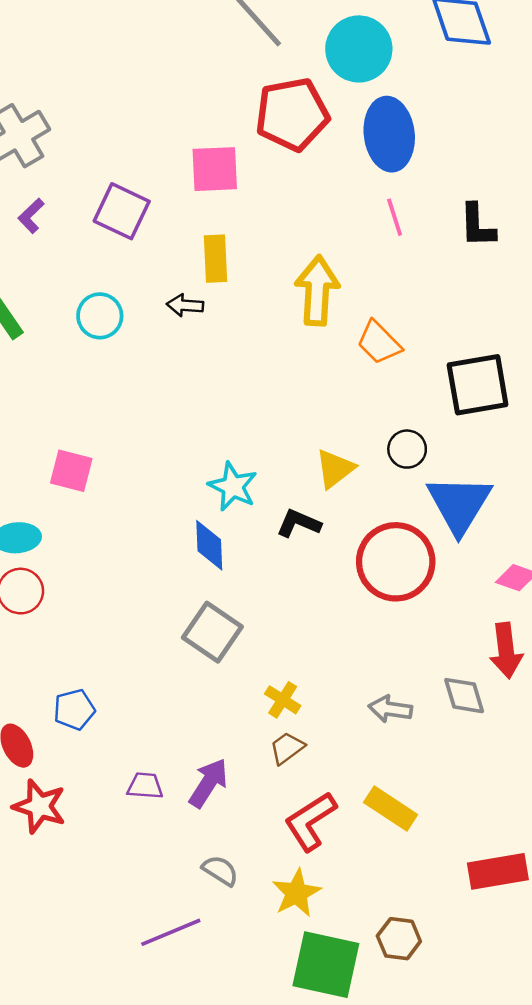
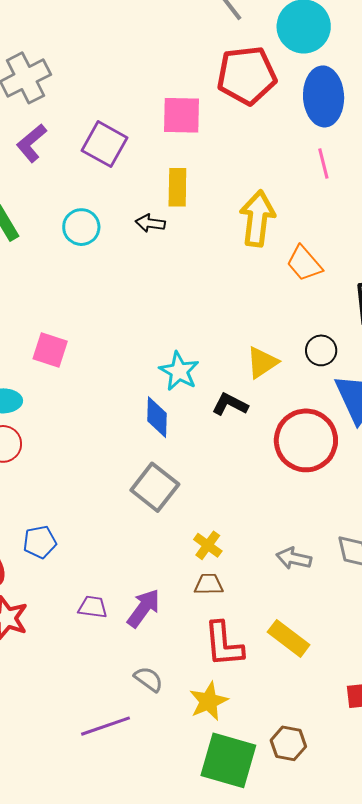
purple L-shape: (31, 216) -> (31, 143), size x1.4
brown trapezoid: (287, 748) -> (209, 584), turned 32
red L-shape: (310, 821) -> (224, 644), turned -66

